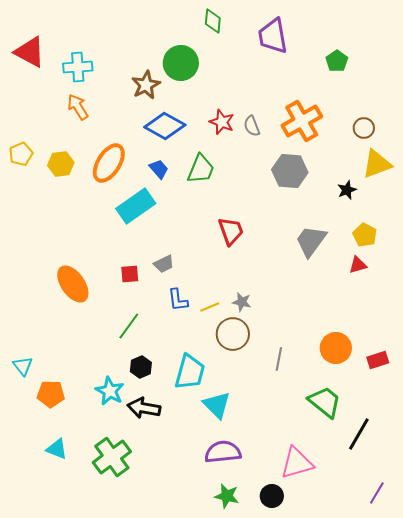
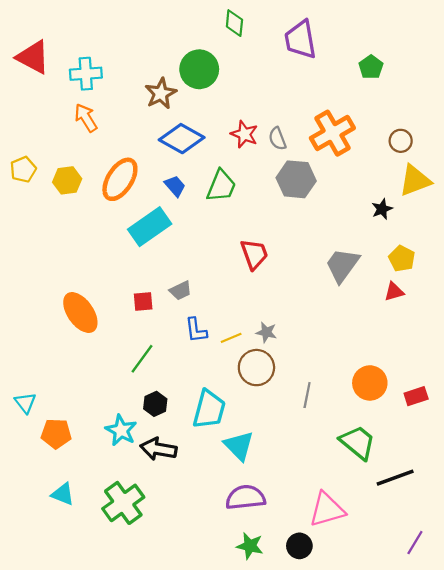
gray hexagon: (290, 171) -> (296, 179), moved
black line: (359, 434) -> (395, 478), turned 40

